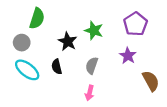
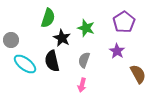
green semicircle: (37, 18) -> (48, 18), moved
gray circle: (22, 43) -> (11, 40), moved
black semicircle: (57, 67) -> (52, 61), size x1.5

